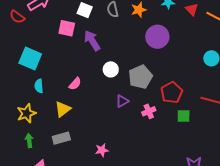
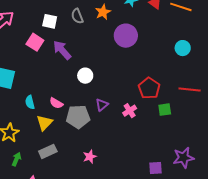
pink square: (67, 28) -> (35, 42), turned 30
gray pentagon: (140, 77) -> (78, 117), moved, turned 30
pink semicircle: (75, 84) -> (56, 103), moved, turned 88
cyan semicircle: (39, 86) -> (30, 102), moved
green arrow: (29, 141) -> (17, 159), turned 40

